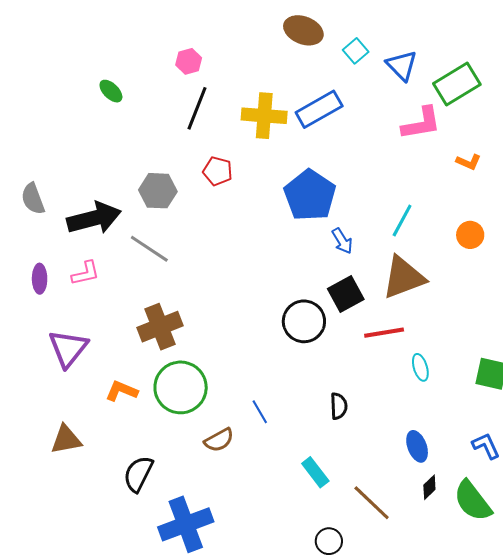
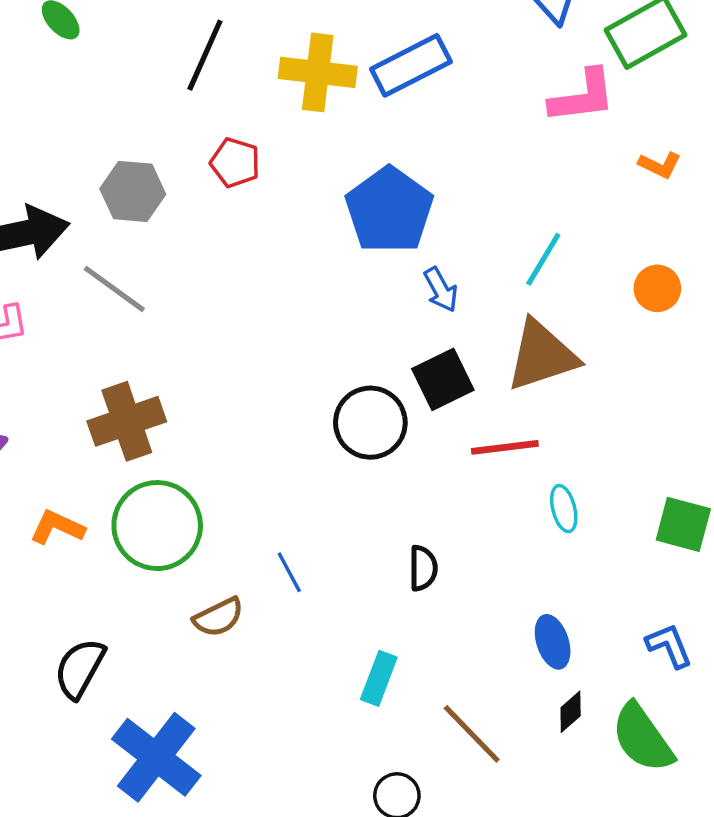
cyan rectangle: (315, 472) -> (379, 678), turned 56
blue cross: (186, 524) -> (156, 757), turned -34

